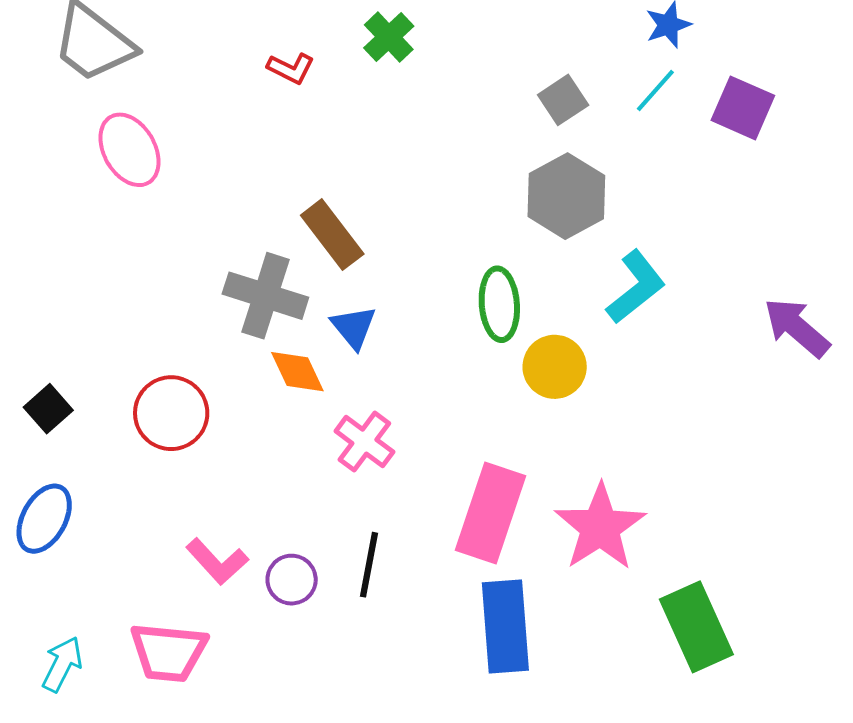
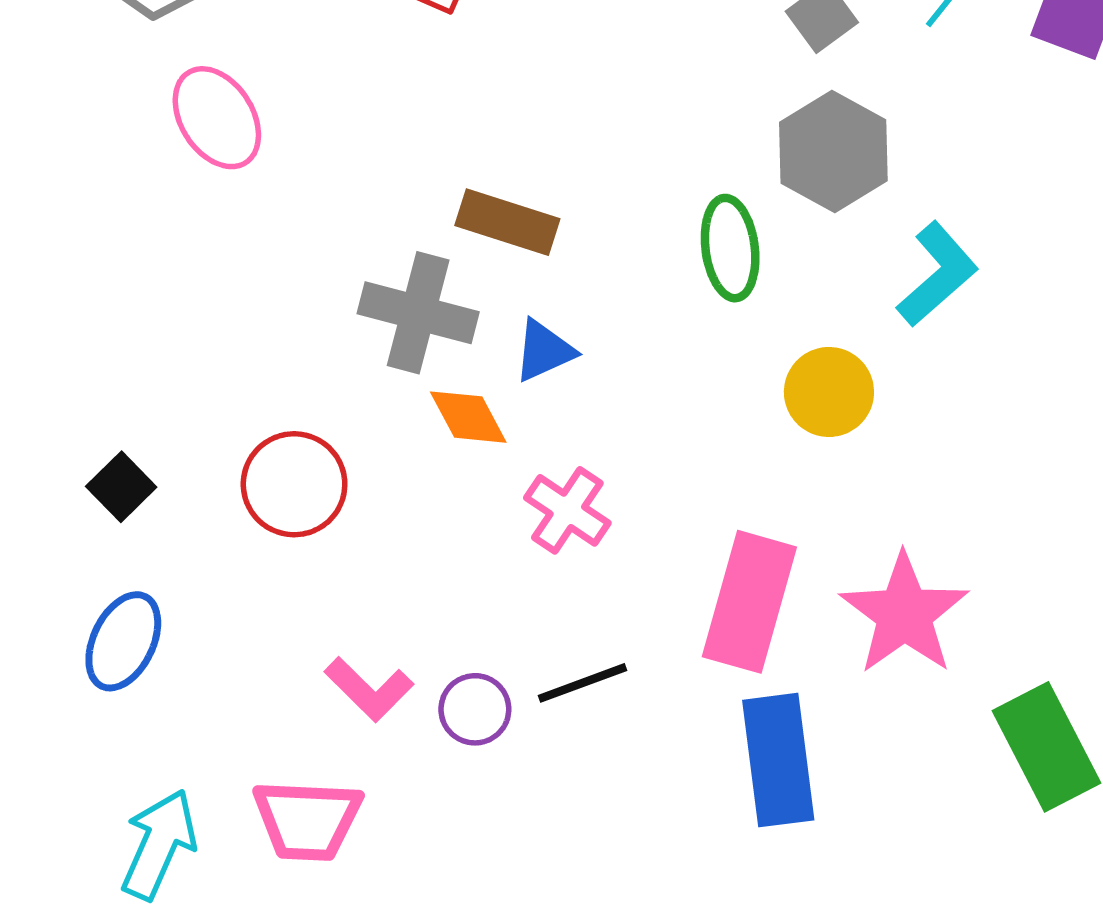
brown rectangle: (332, 235) -> (507, 222), turned -32
green ellipse: (499, 304) -> (730, 248), moved
blue triangle: (354, 327) -> (544, 351), turned 48
black line: (369, 565) -> (583, 683), turned 62
cyan arrow: (62, 664) -> (159, 844), size x1.4

